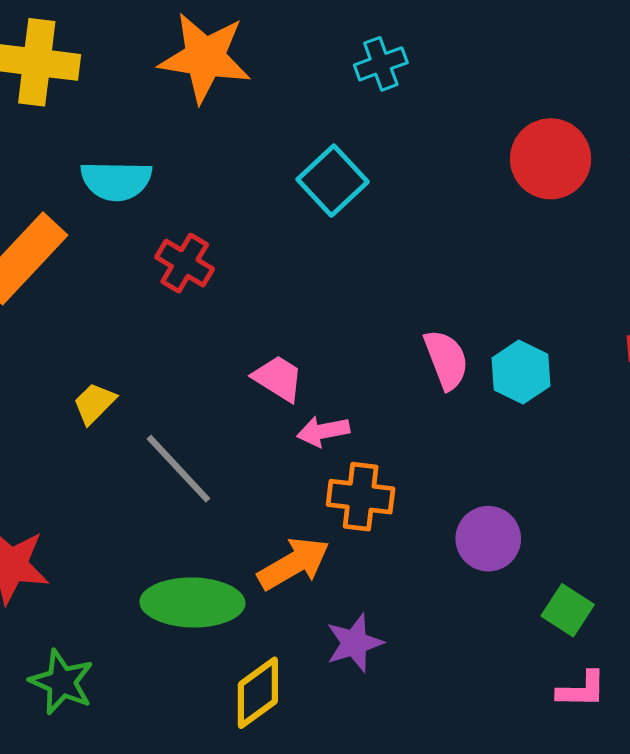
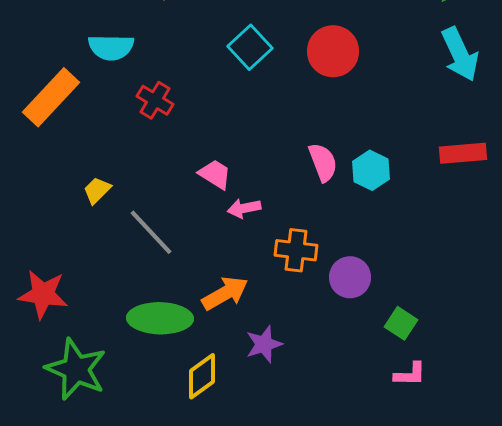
red circle: (551, 159) -> (333, 51), moved
orange cross: (361, 497) -> (296, 250), moved
green star: (62, 682) -> (76, 369), size x1.5

